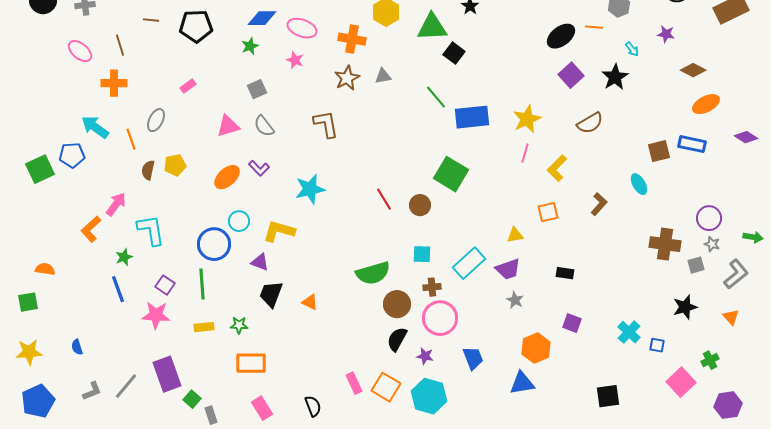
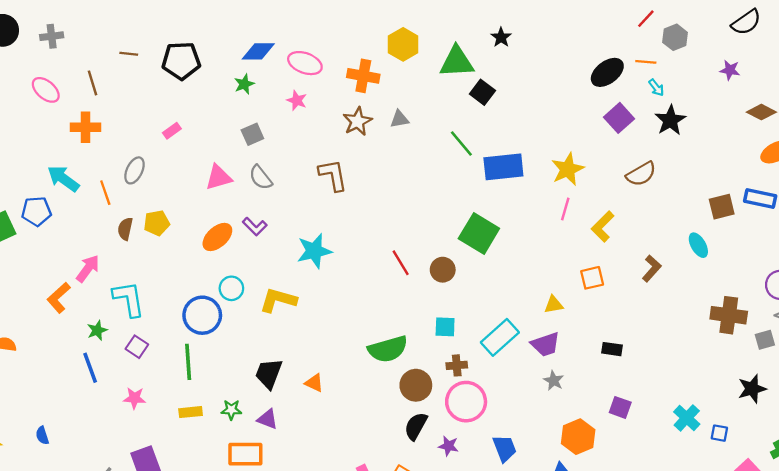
cyan arrow: (632, 49) -> (656, 88), moved
purple triangle: (260, 262) -> (268, 419), moved
purple square: (165, 285) -> (137, 347), moved
pink star: (156, 315) -> (135, 398), size x0.7

